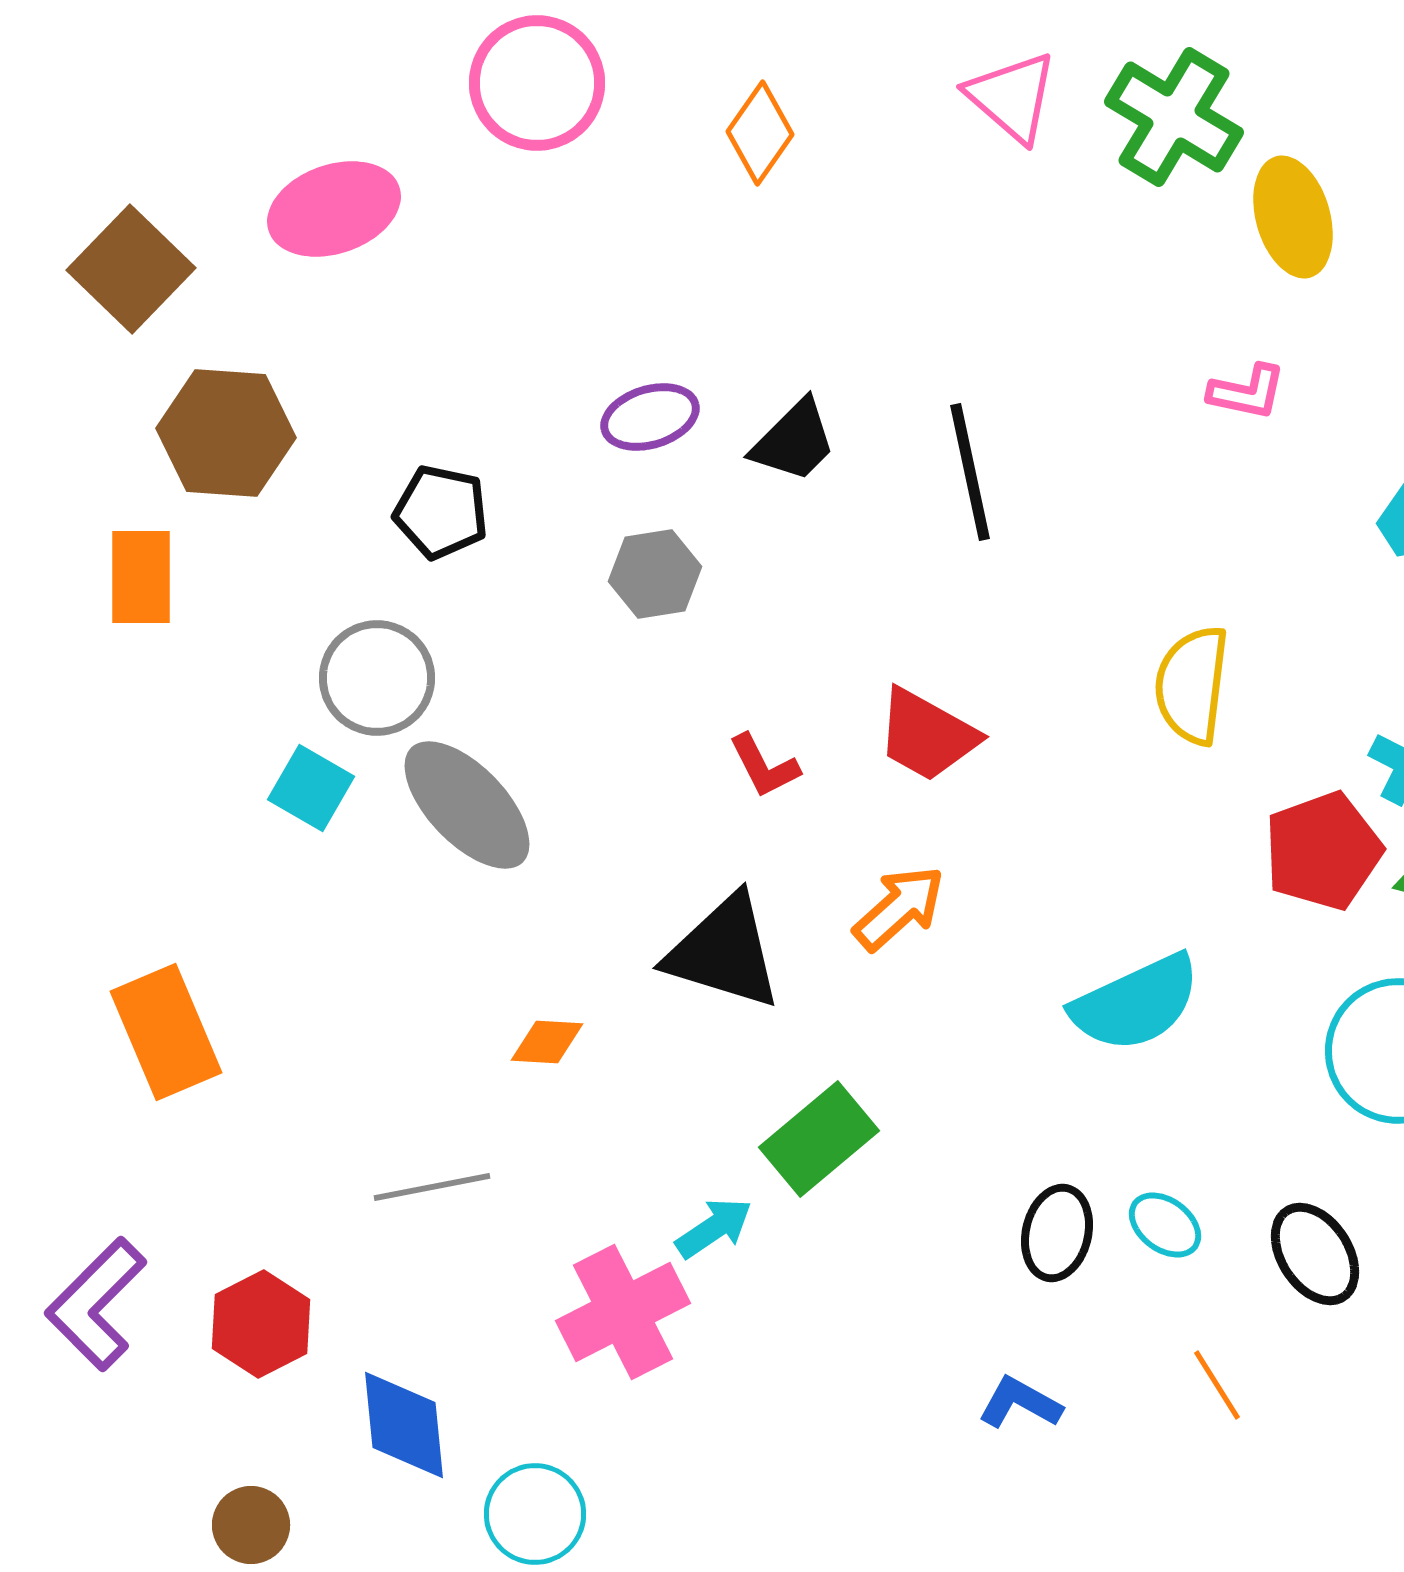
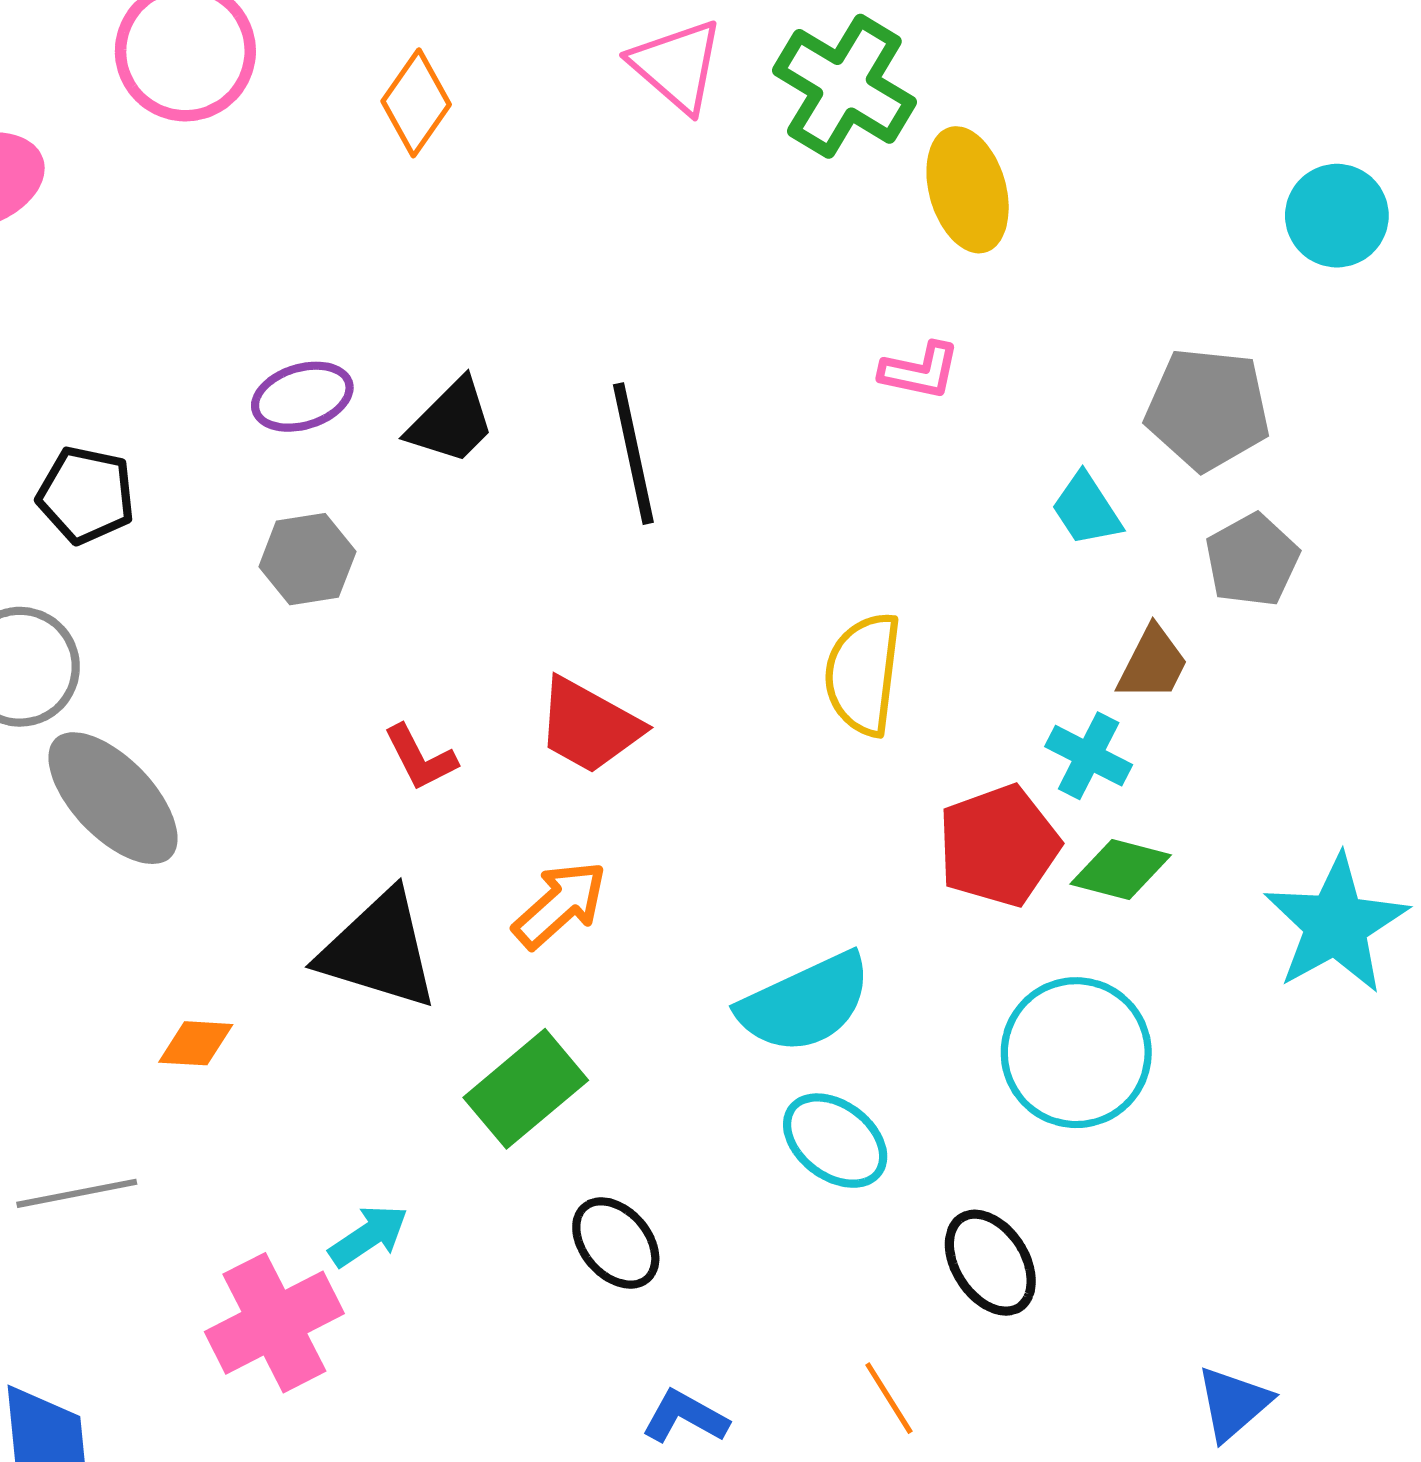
green rectangle: (819, 1139) -> (526, 1089), moved
cyan ellipse: (1165, 1225) -> (835, 1141), moved, size x1.4
black ellipse: (1057, 1233) -> (616, 1243), moved, turned -54

